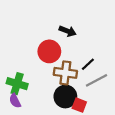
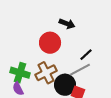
brown cross: (65, 73) -> (46, 73), moved, turned -35
gray line: (96, 80) -> (80, 70), moved

